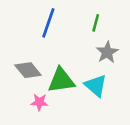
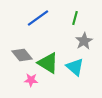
blue line: (48, 23) -> (38, 18), turned 35
green triangle: (61, 80) -> (48, 63), turned 40

